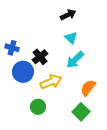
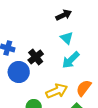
yellow arrow: (51, 82) -> (57, 91), moved

